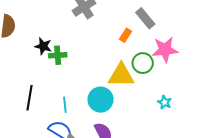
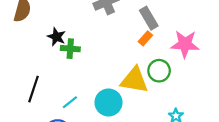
gray rectangle: (145, 18) -> (149, 18), moved
pink star: (165, 50) -> (185, 44), moved
cyan line: (65, 105) -> (70, 102), turned 49

